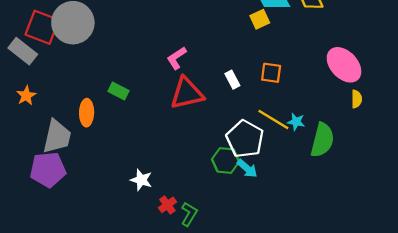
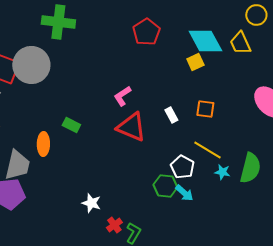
red triangle: (187, 93) -> (131, 127), turned 36
cyan star: (296, 122) -> (222, 172), moved
white pentagon: (245, 139) -> (182, 167), size x0.7

